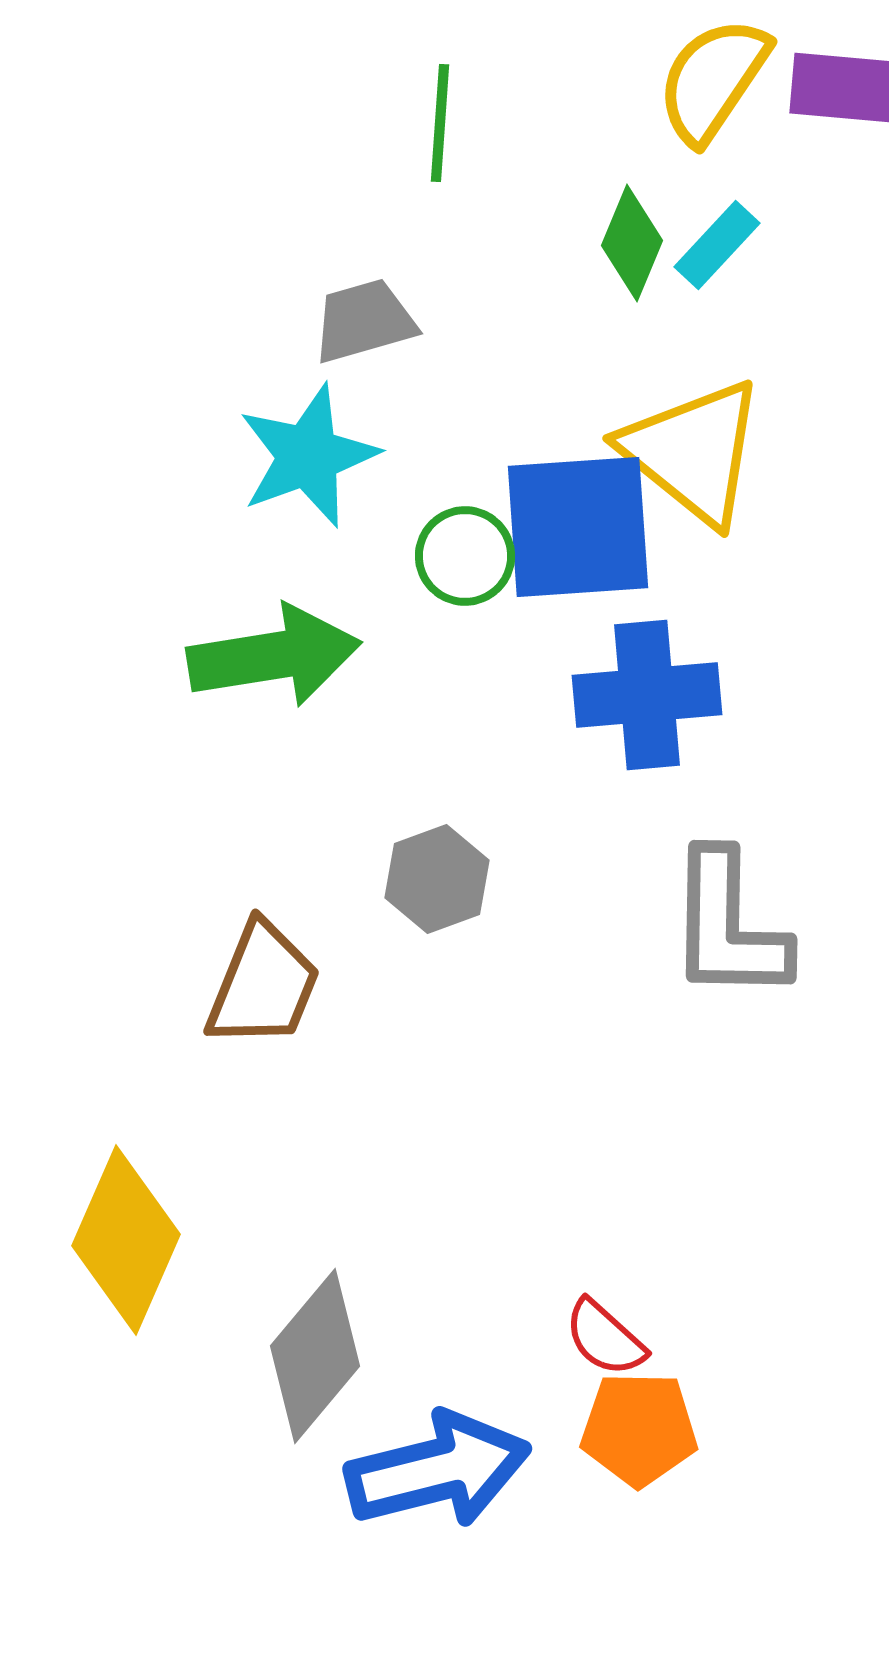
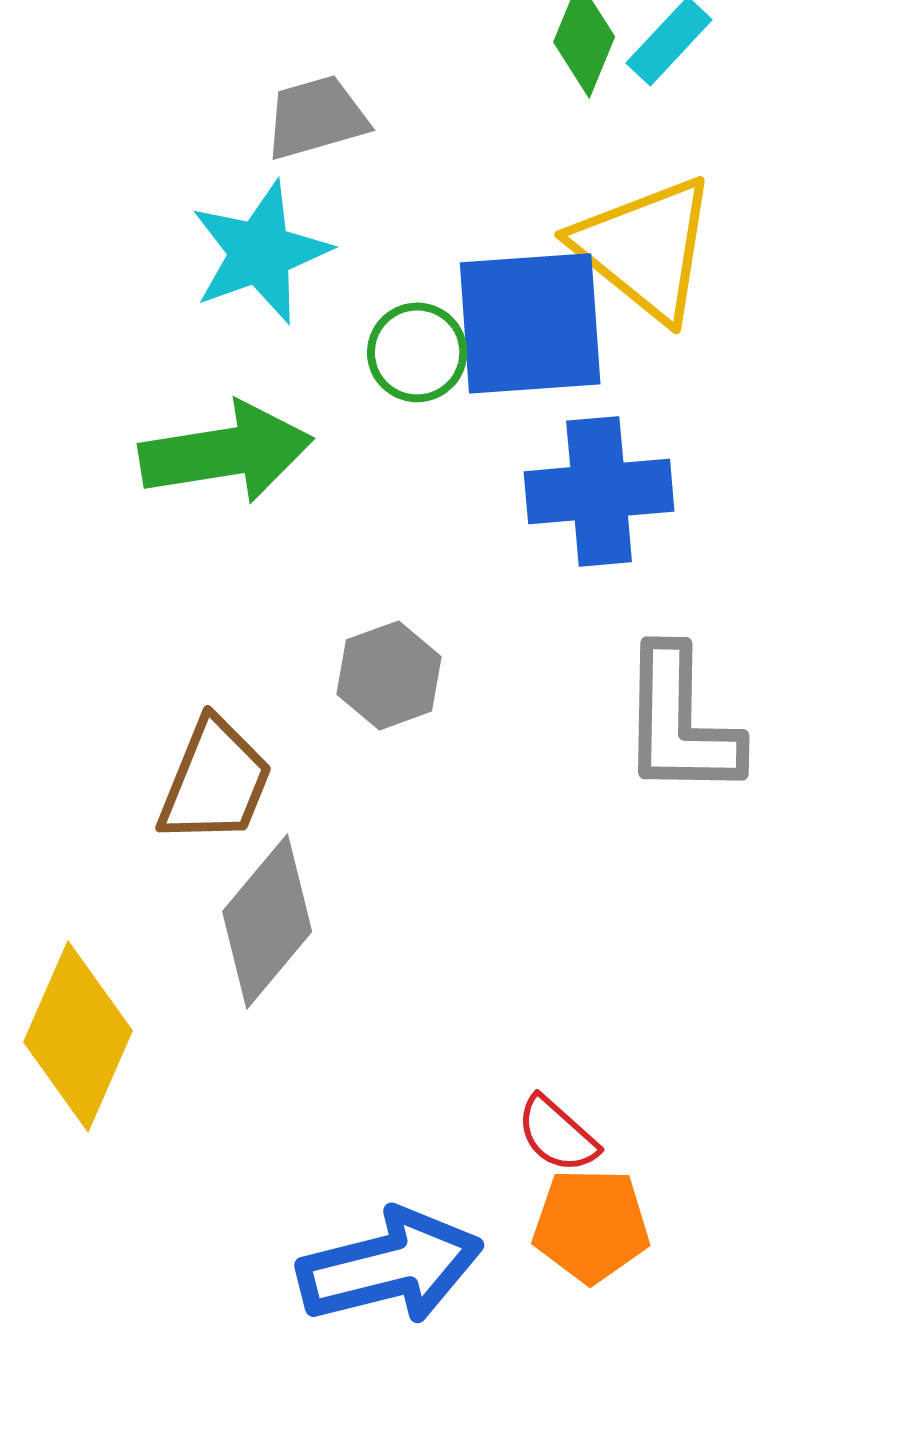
gray diamond: (315, 1356) -> (267, 921), moved

